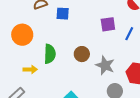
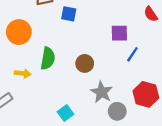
blue line: (129, 34) -> (132, 54), moved
gray star: (105, 65) -> (102, 92), moved

